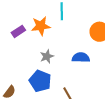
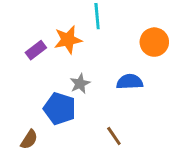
blue pentagon: (40, 81) -> (60, 109), moved

